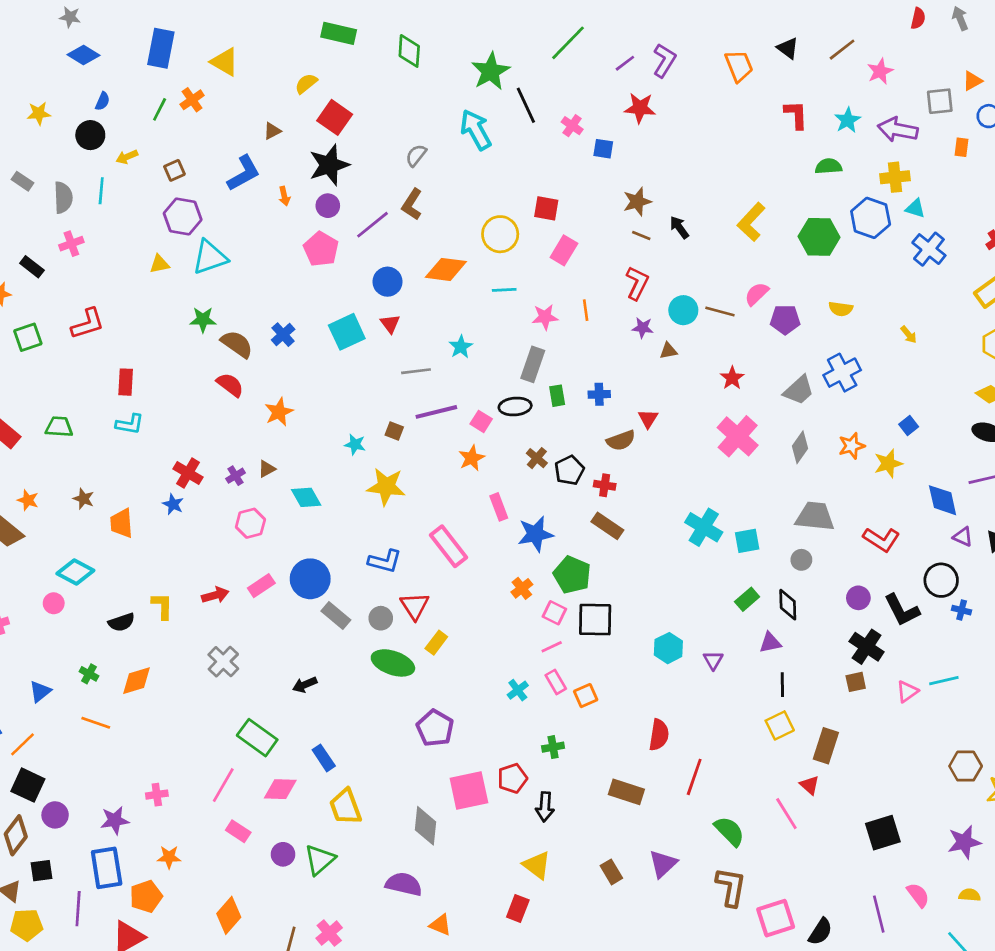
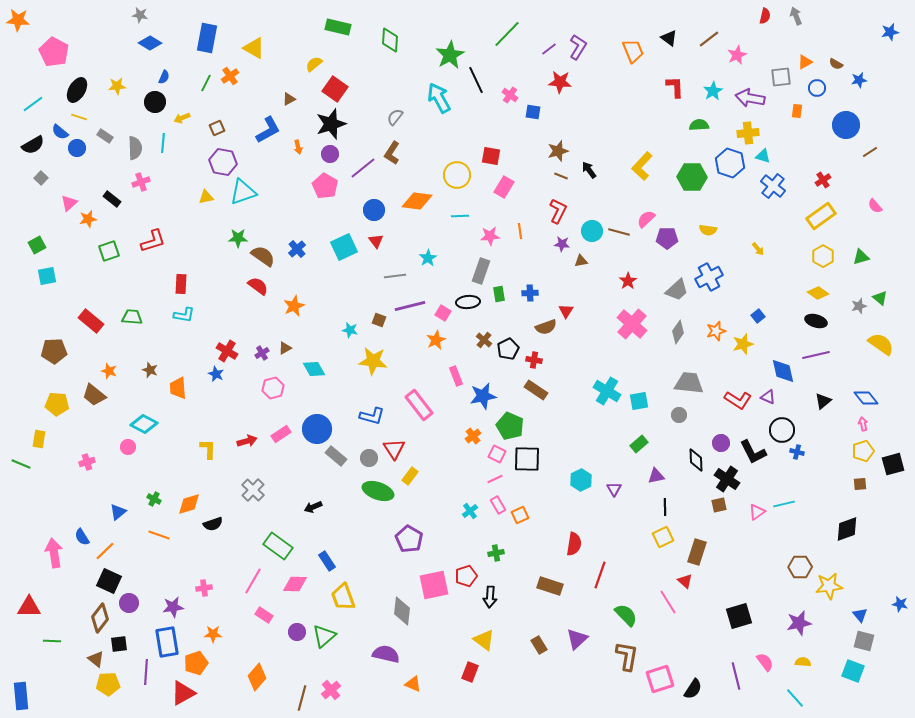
purple triangle: (963, 537) -> (768, 397), moved
black diamond: (788, 605) -> (696, 460), moved
black semicircle: (122, 622) -> (213, 524), moved

